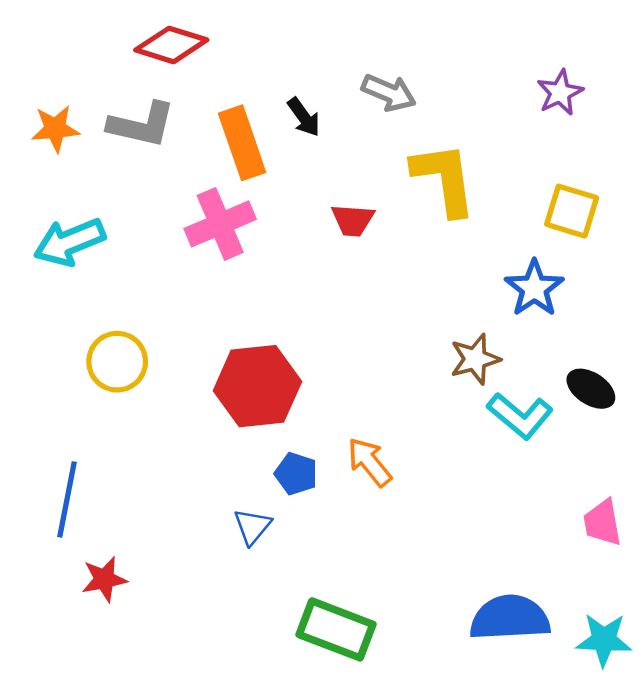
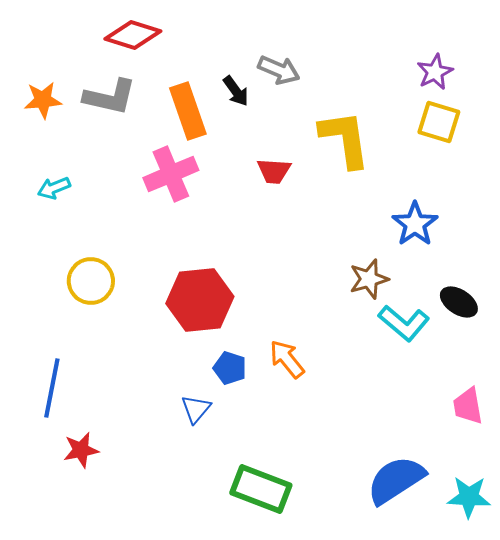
gray arrow: (389, 93) -> (279, 70), moved
yellow square: (572, 211) -> (439, 122), moved
cyan arrow: (70, 242) -> (54, 188), size x0.6
blue semicircle: (510, 618) -> (396, 480), turned -30

